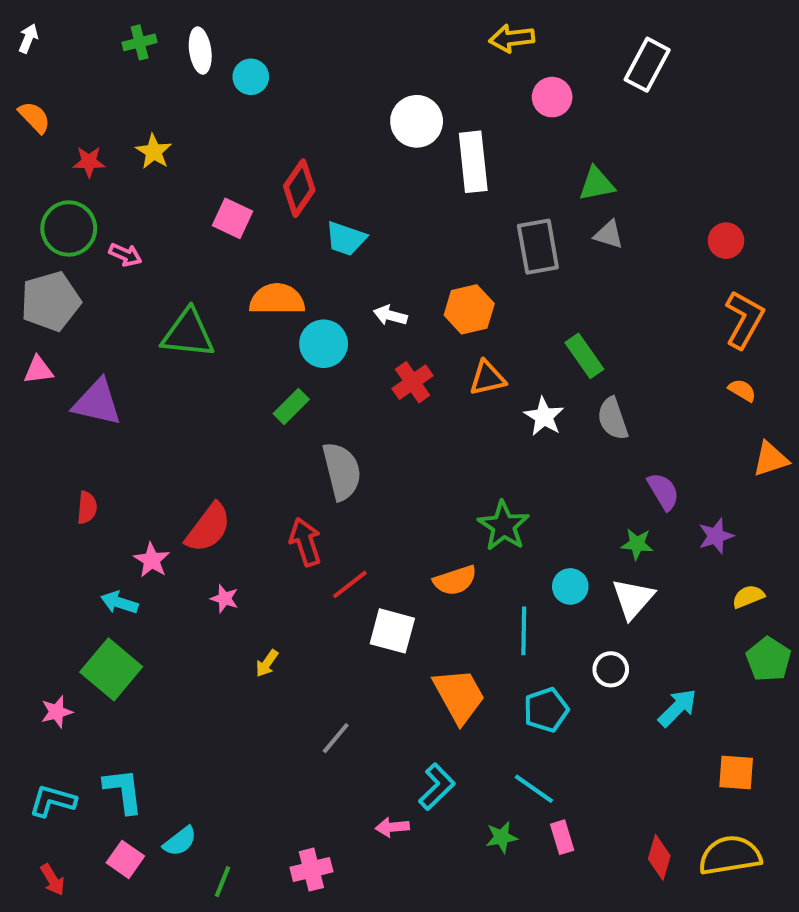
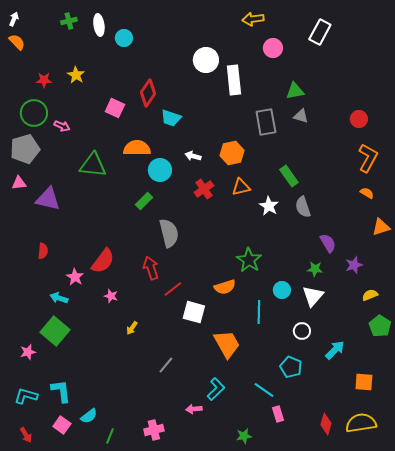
orange semicircle: (34, 117) -> (17, 42), moved
cyan pentagon: (546, 710) -> (291, 367), moved, turned -30
green star: (502, 837) -> (244, 436), moved

